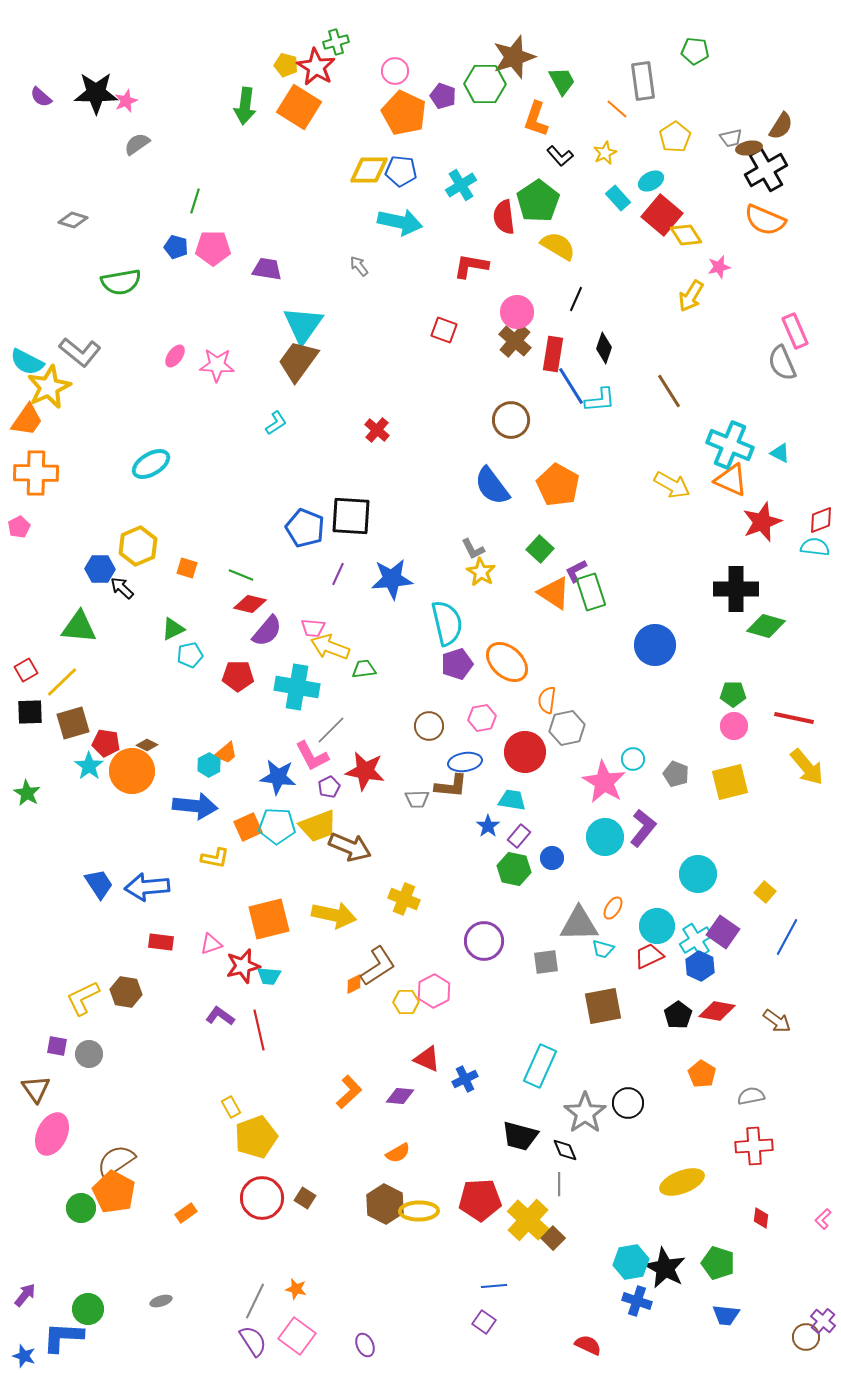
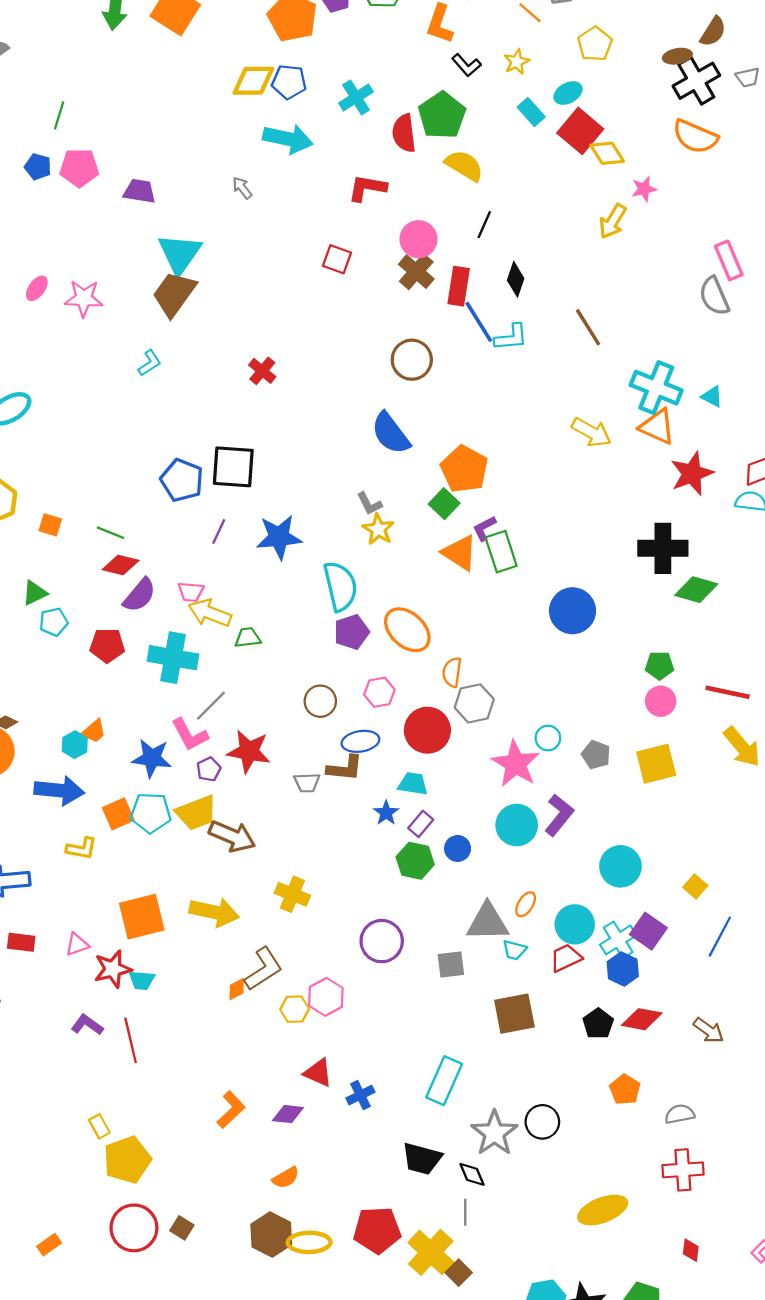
gray trapezoid: (731, 138) -> (748, 77), moved
orange pentagon: (558, 485) -> (464, 469), moved

